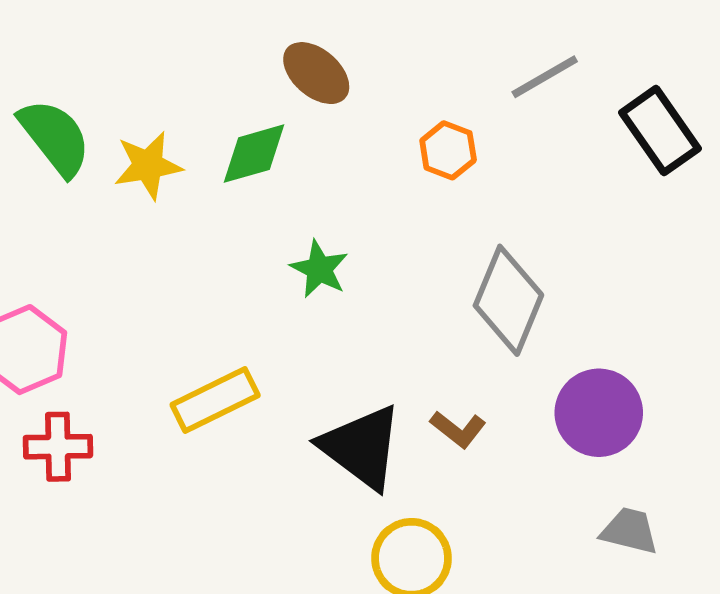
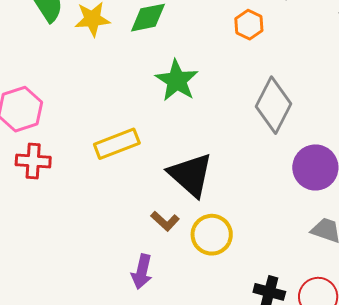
green star: (319, 269) -> (177, 80), size x1.4
brown L-shape: (458, 429) -> (165, 221), moved

